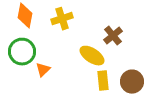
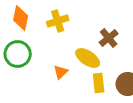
orange triangle: (43, 70) -> (61, 72), moved

